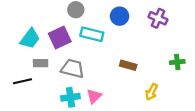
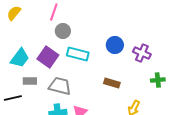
blue circle: (120, 16) -> (115, 45), moved
purple cross: (158, 18) -> (142, 53), moved
purple square: (60, 37) -> (48, 57), turned -30

